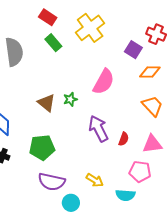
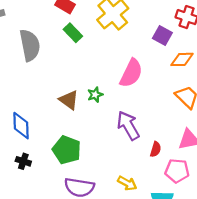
red semicircle: (124, 139) -> (156, 149), moved
green pentagon: (42, 147) -> (67, 150), turned 30

